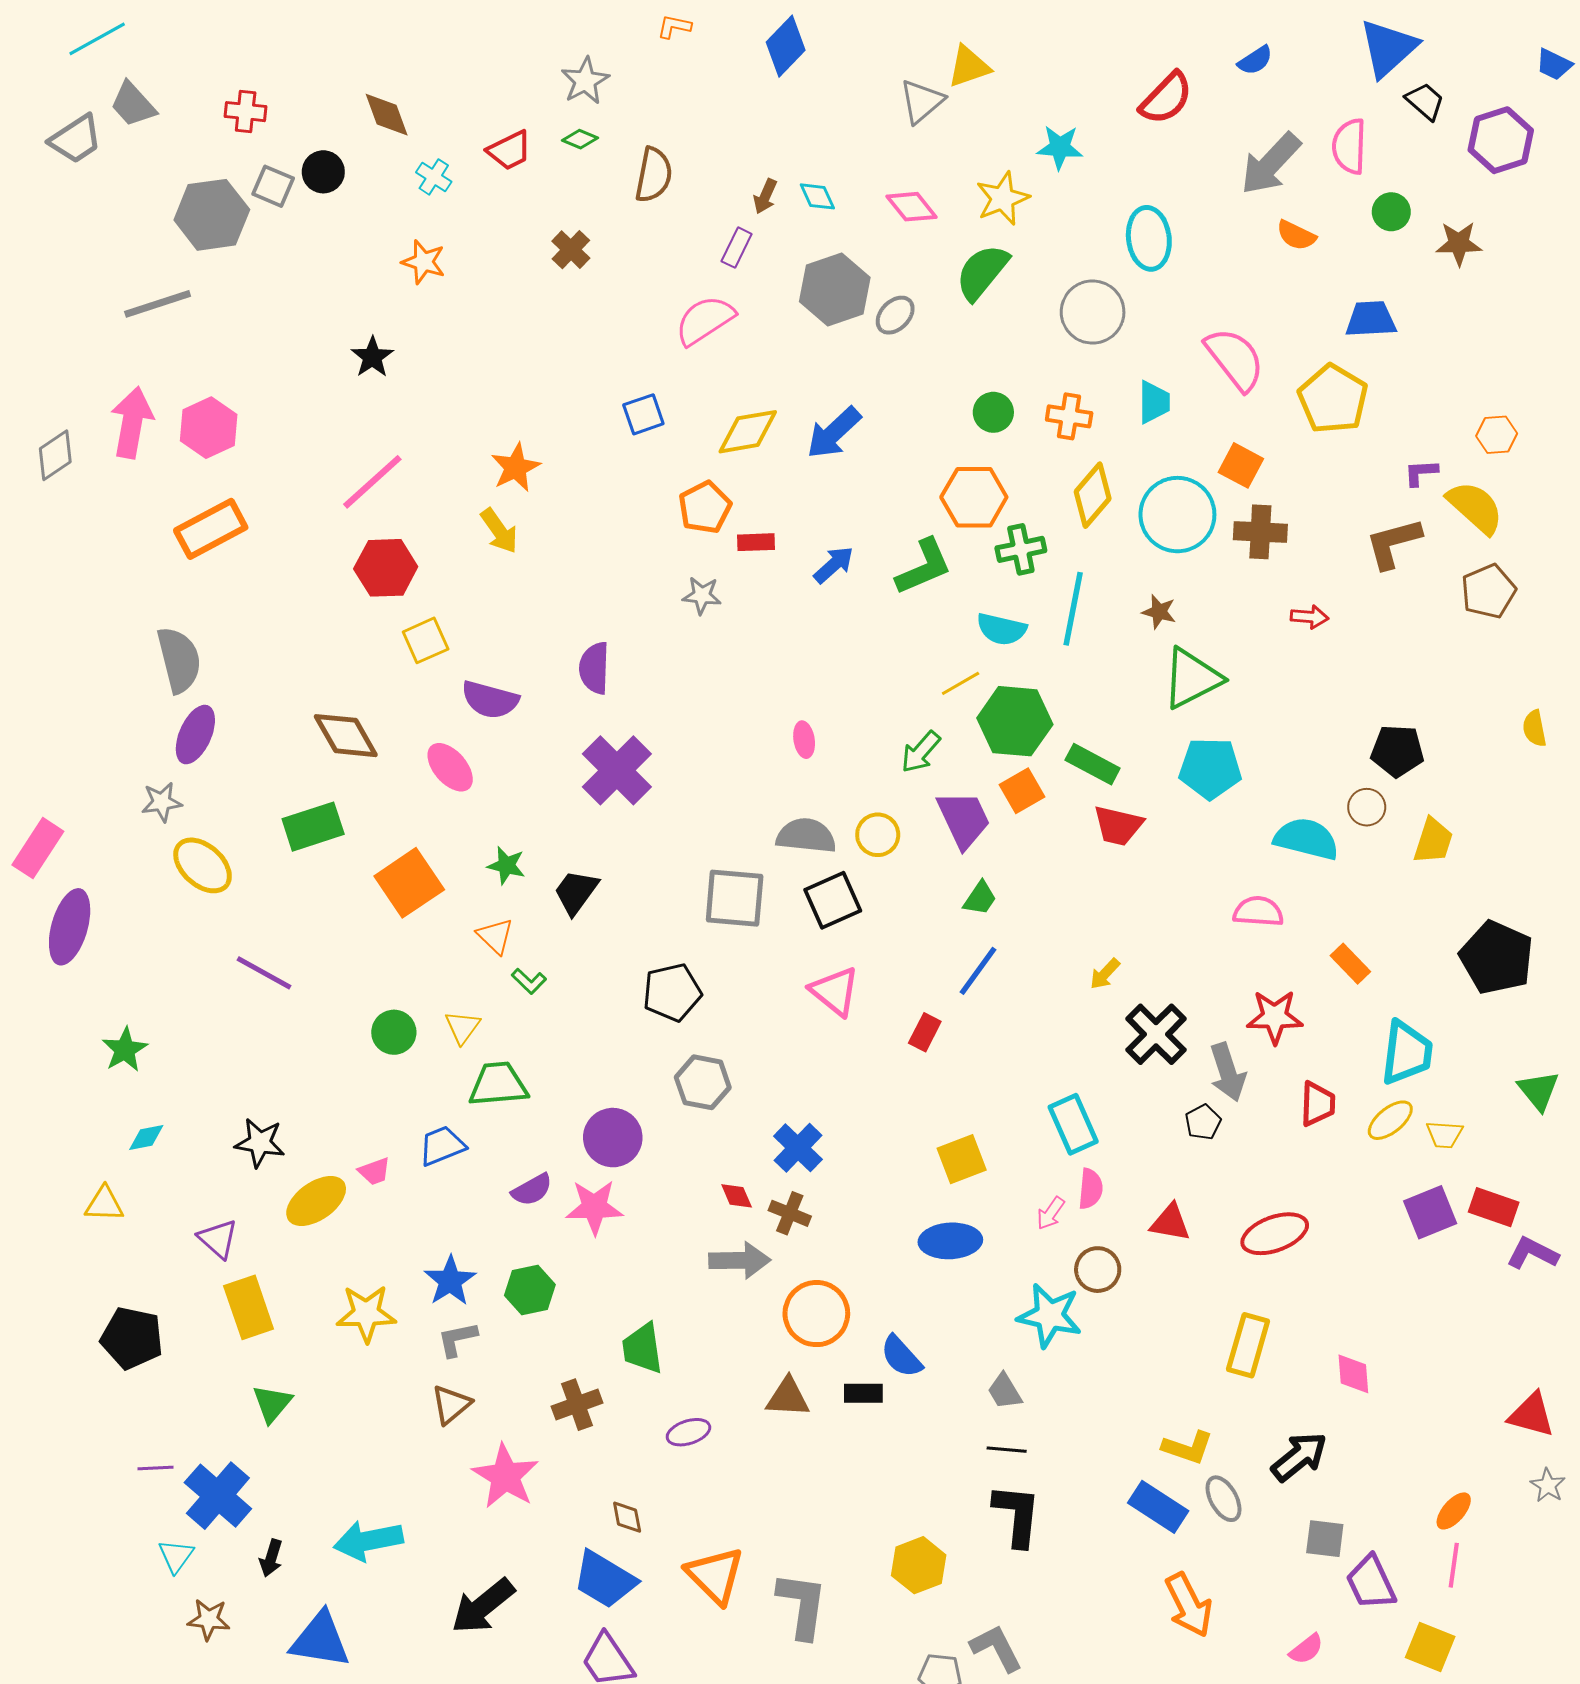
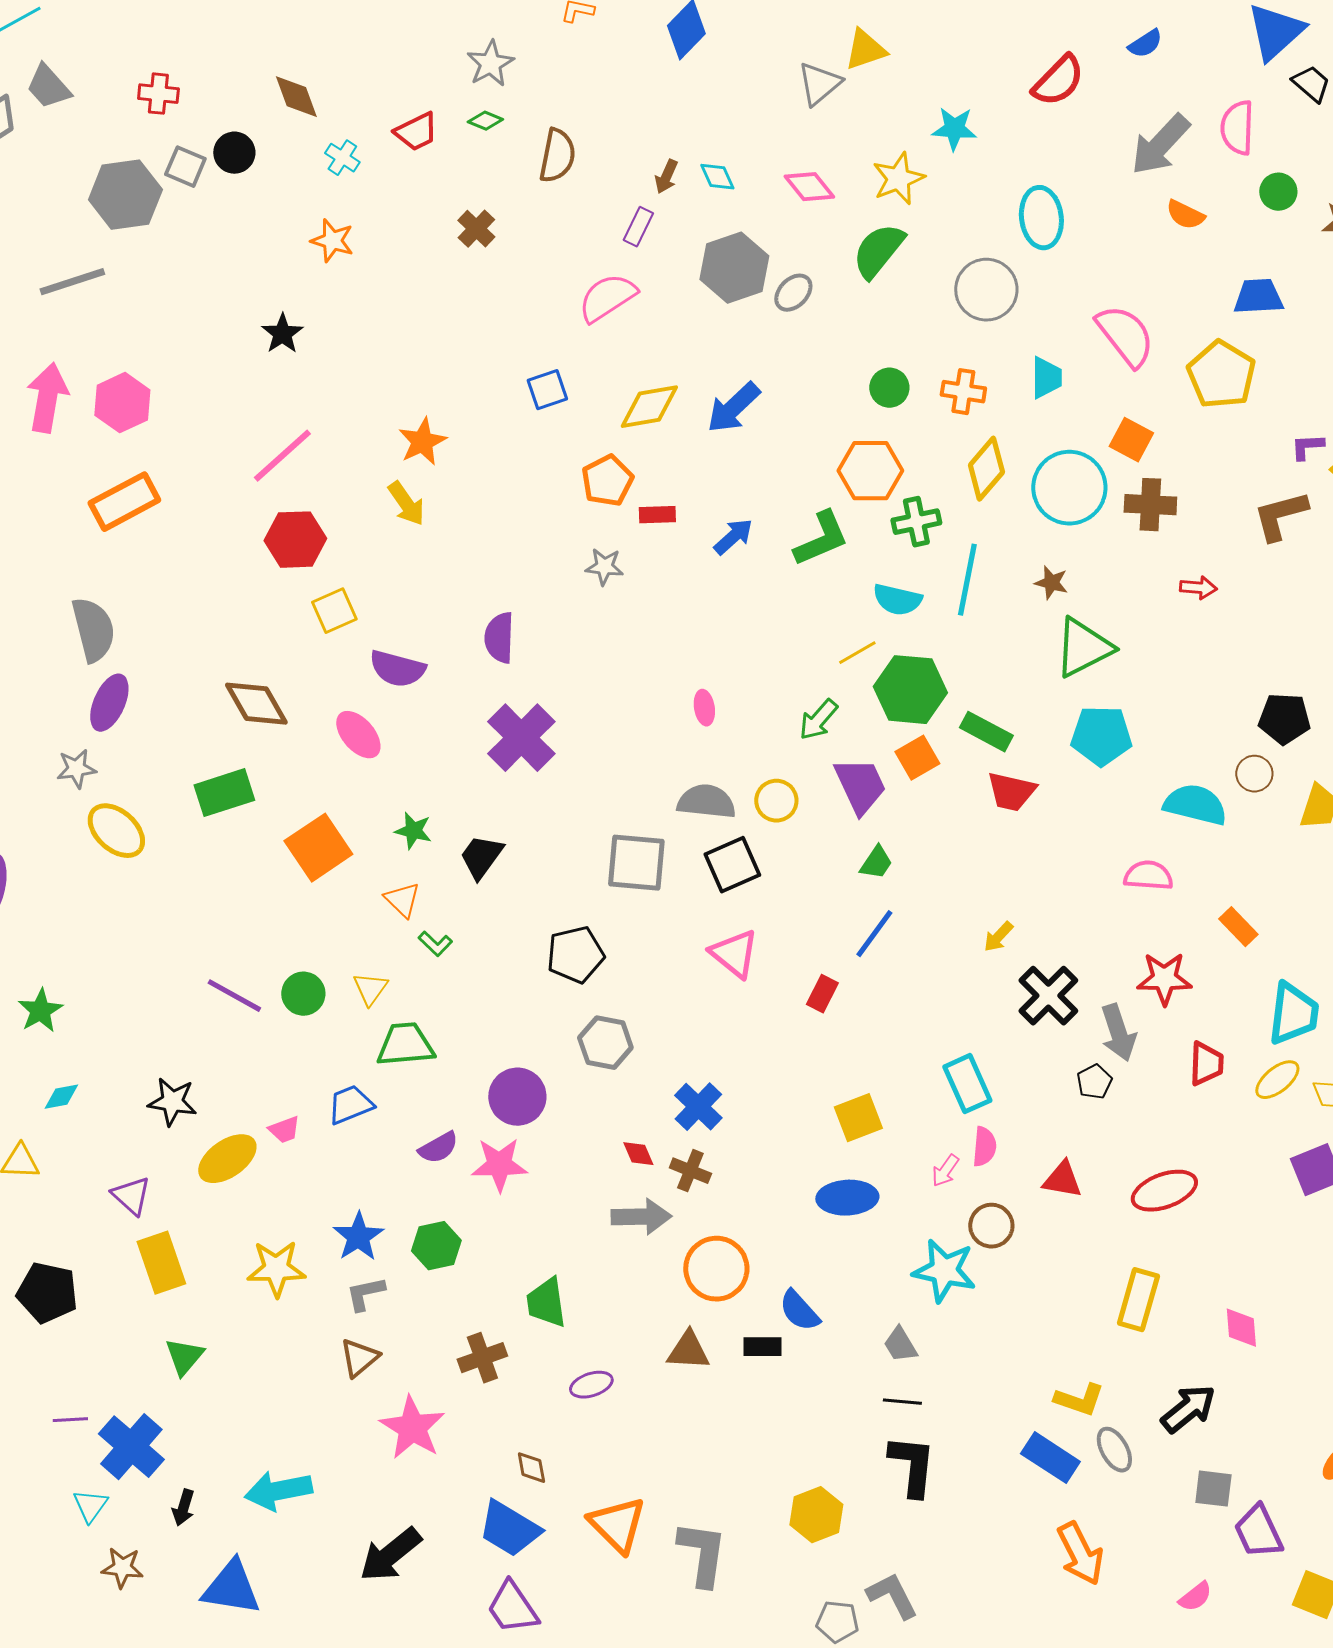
purple line: (264, 973) -> (234, 996), moved

